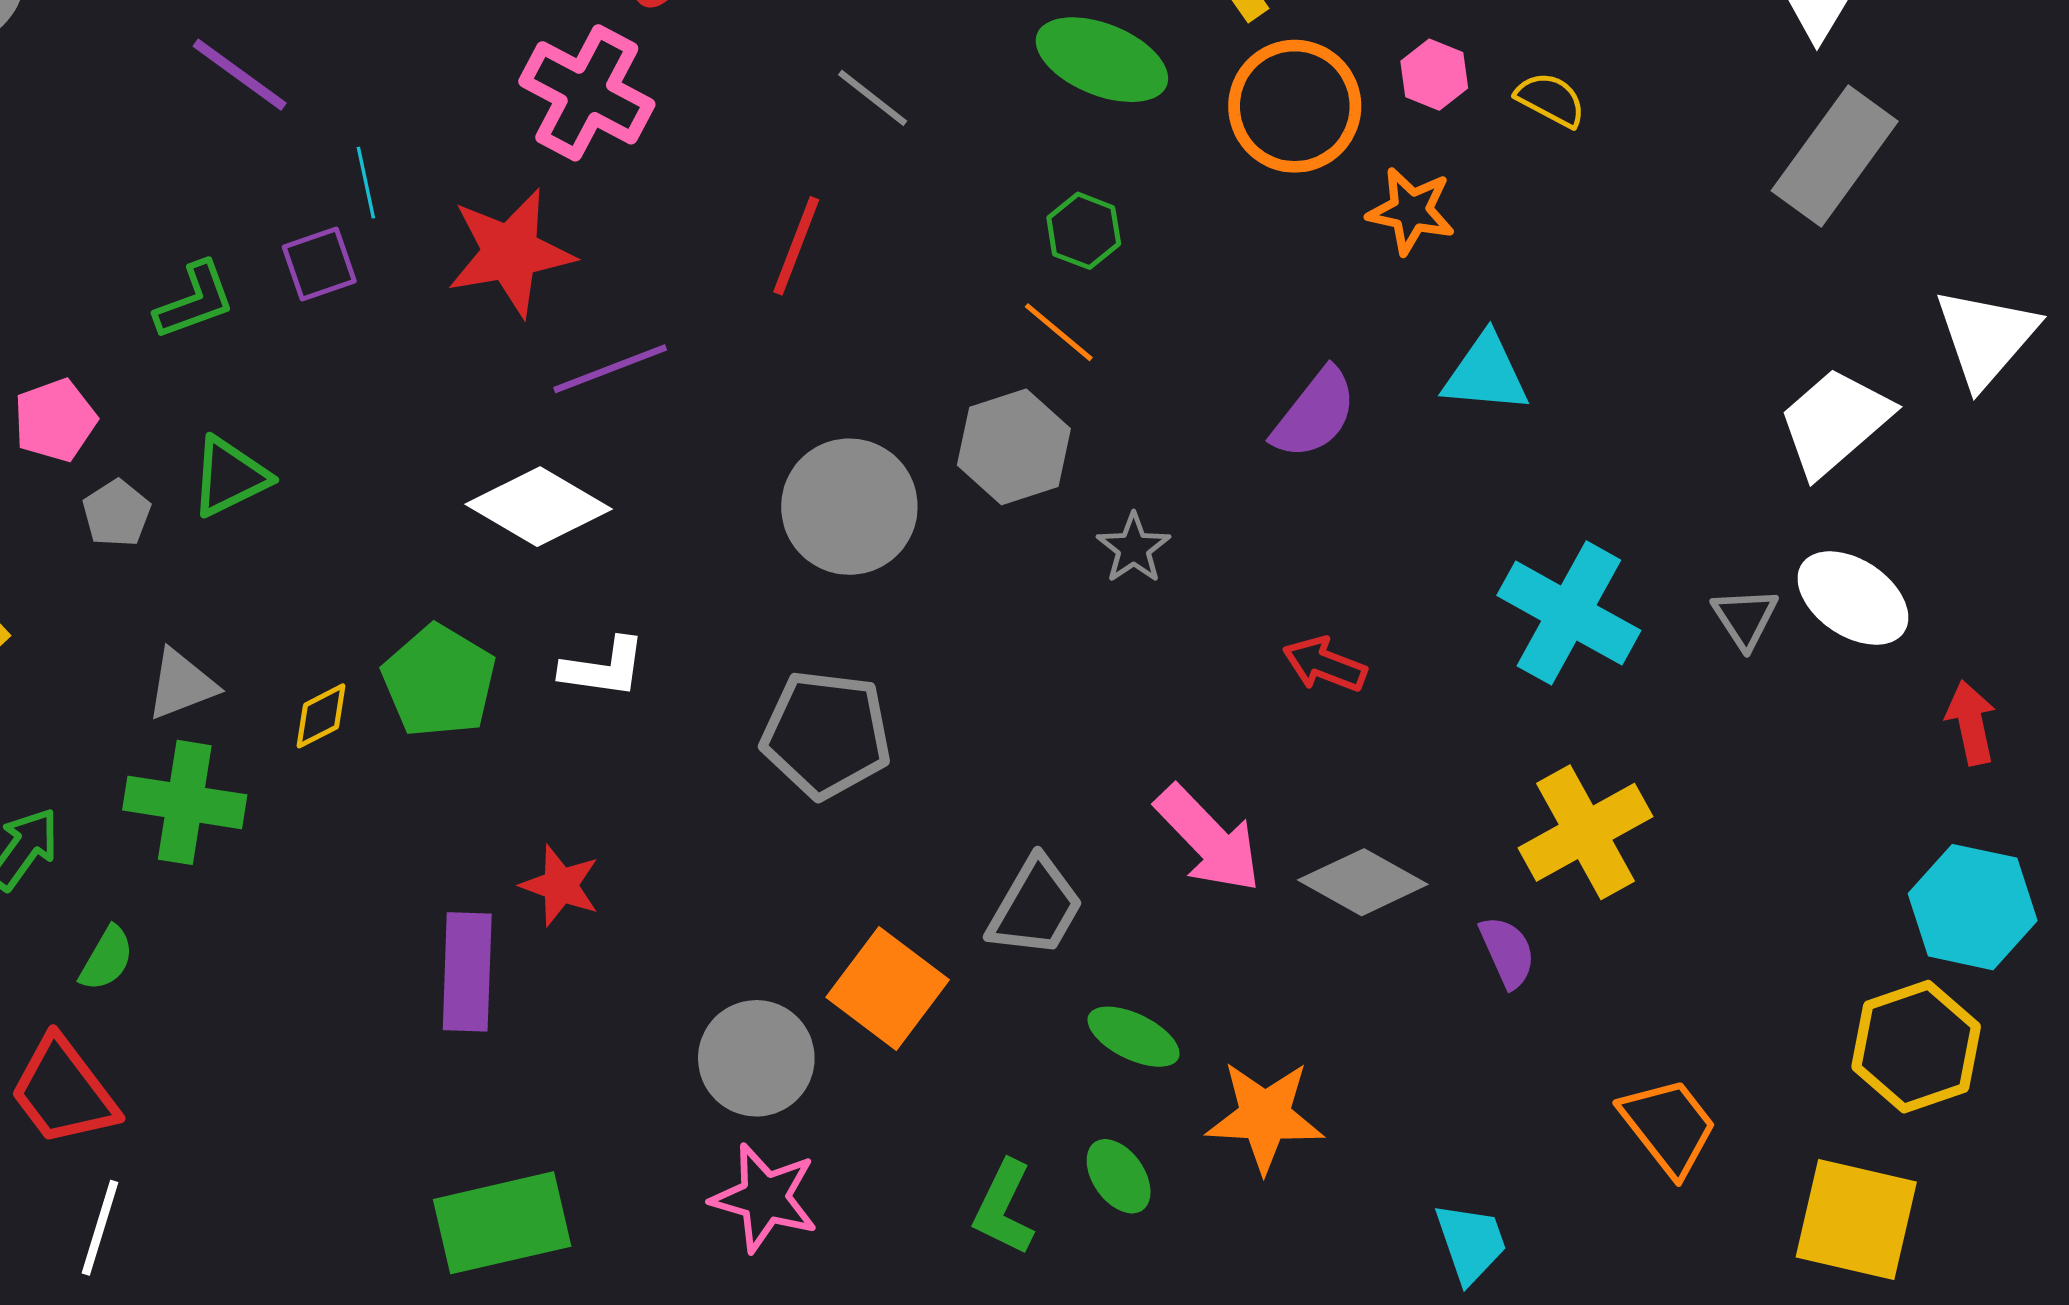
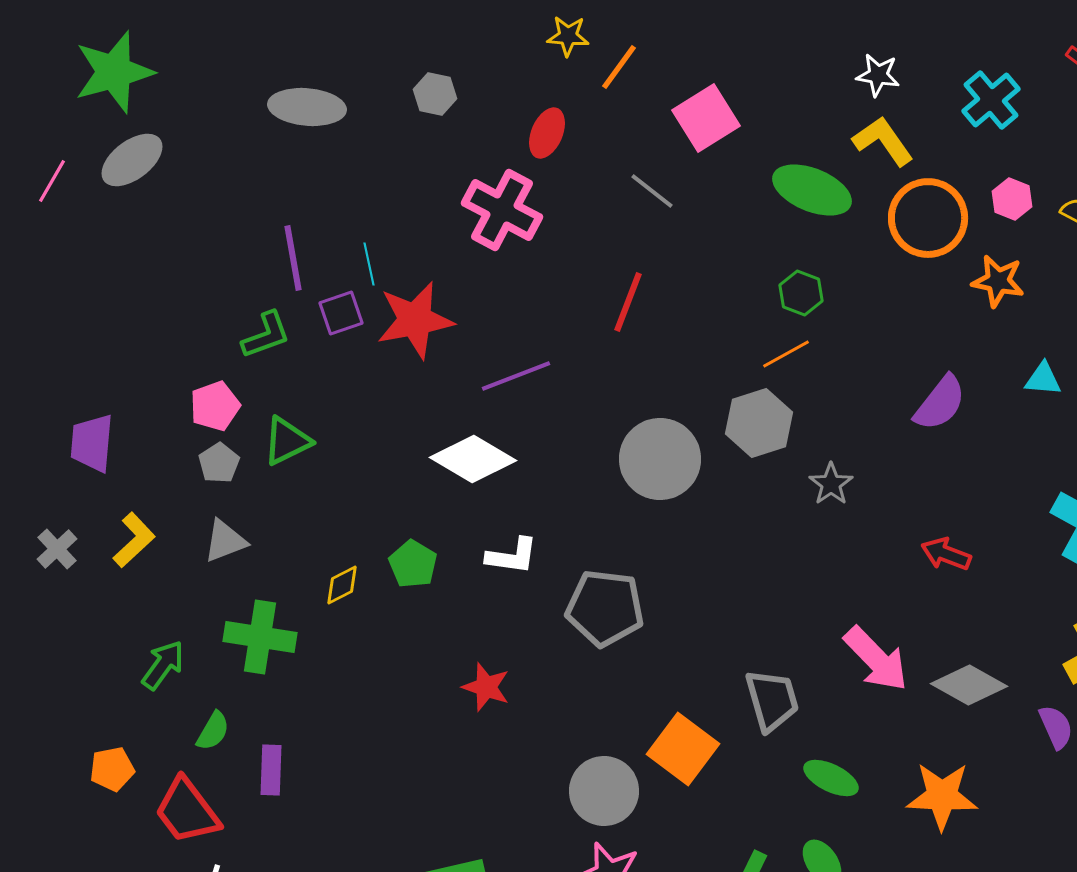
purple line: (240, 75) -> (293, 258), moved, turned 44
gray line: (873, 98) -> (652, 191), moved
red star: (510, 252) -> (415, 320), moved
orange line: (1059, 332) -> (786, 354), turned -69
cyan triangle: (1486, 374) -> (1043, 379), size x0.7
pink pentagon: (55, 420) -> (215, 406), moved
green pentagon: (439, 681) -> (413, 564), size x0.7
gray triangle: (181, 684) -> (225, 541), moved
gray pentagon: (826, 734) -> (605, 608), moved
gray trapezoid: (1035, 907) -> (772, 700), turned -46
purple rectangle: (467, 972) -> (271, 770), moved, size x0.7
orange star: (1265, 1116) -> (942, 796), moved

